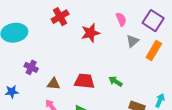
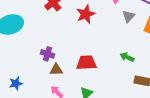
purple cross: (31, 67) -> (47, 54), moved
green arrow: (115, 81) -> (127, 57), moved

